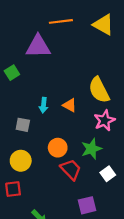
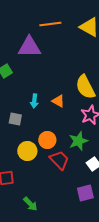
yellow circle: (21, 161) -> (27, 151), moved
purple square: (87, 205) -> (85, 193), moved

